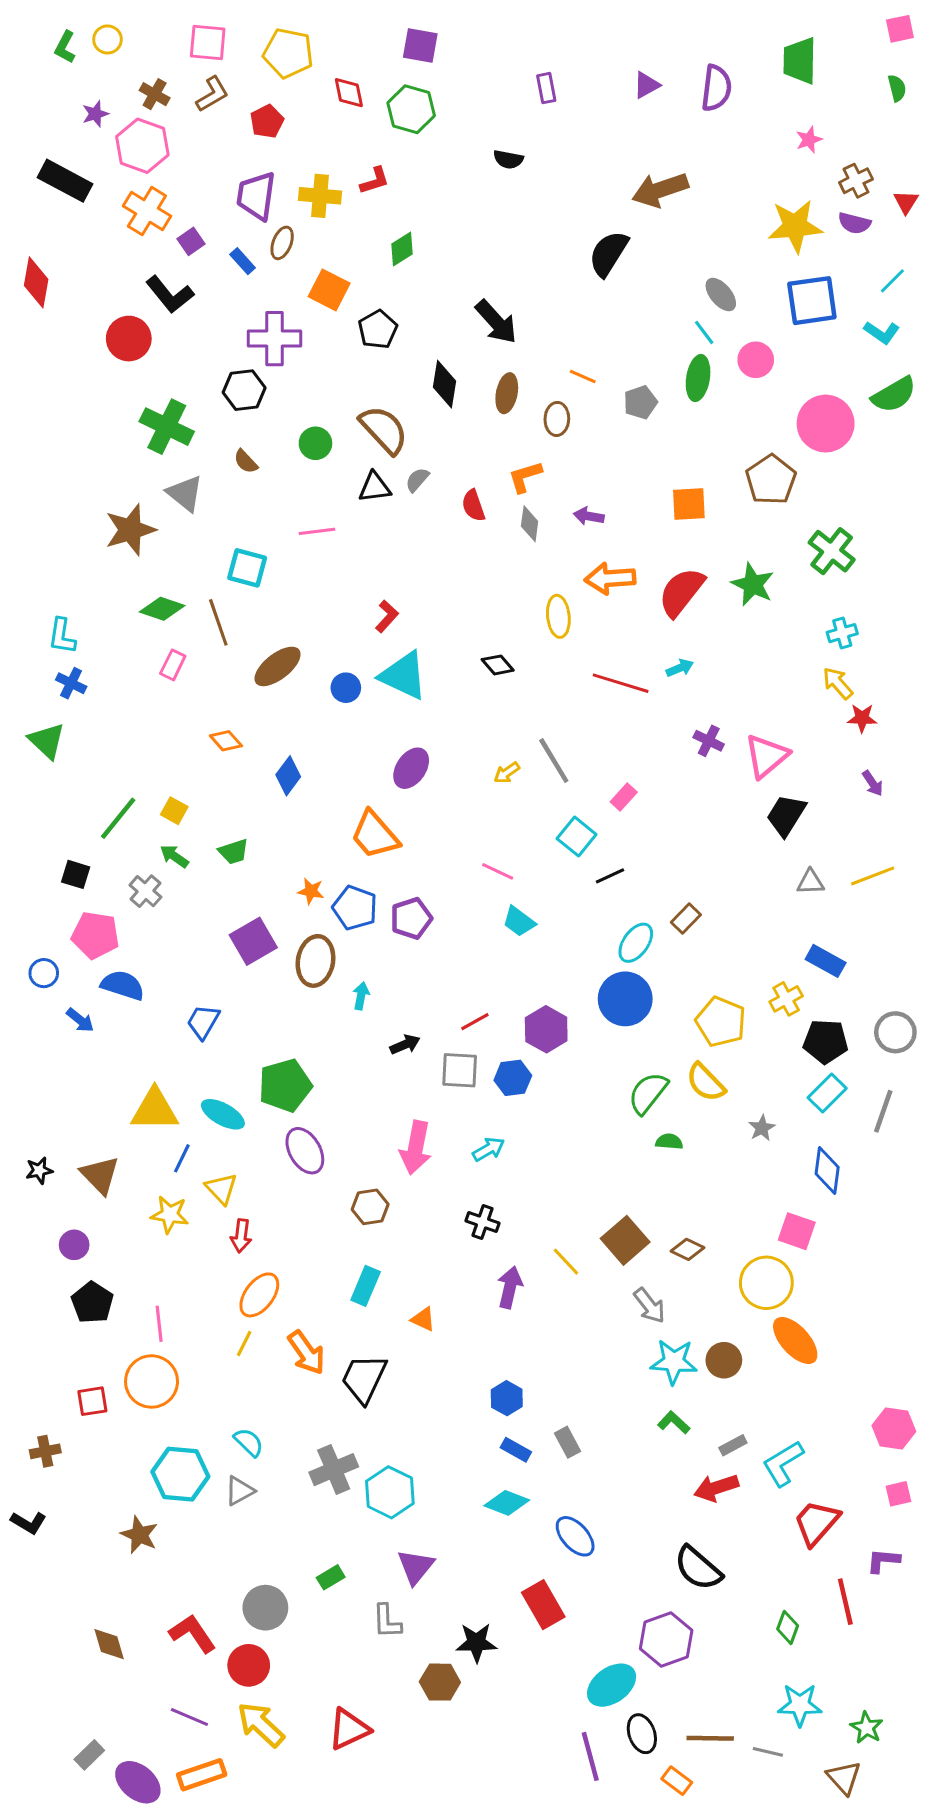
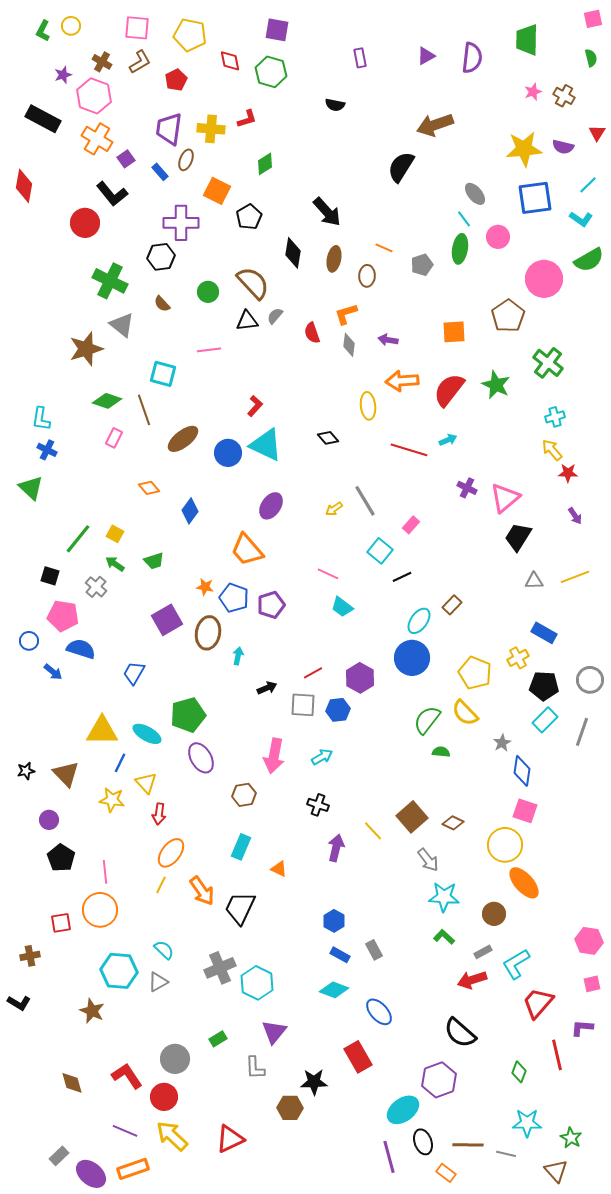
brown cross: (856, 181) -> (564, 96), moved, turned -35
blue circle: (346, 688) -> (228, 453), size x1.4
blue diamond: (827, 1170) -> (522, 771), moved
brown circle: (724, 1360) -> (494, 914), moved

